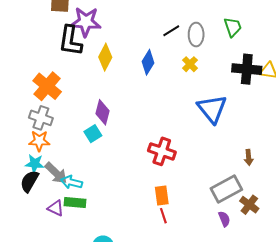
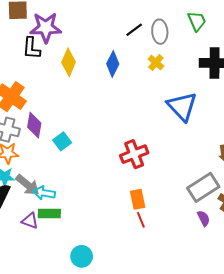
black L-shape: (70, 41) -> (31, 48), size x0.7
purple diamond: (102, 112) -> (34, 125), moved
red cross: (162, 151) -> (134, 154), turned -36

